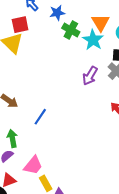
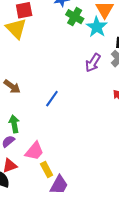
blue line: (40, 117) -> (52, 99), moved

